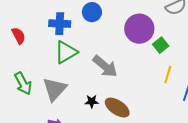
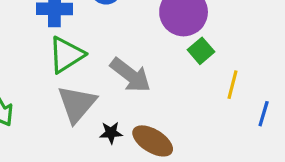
green square: (161, 45) -> (201, 51), moved
gray triangle: (55, 89) -> (77, 104), moved

